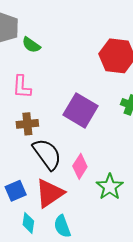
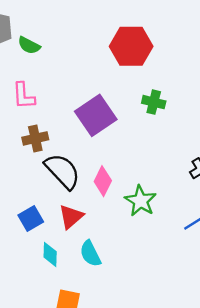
purple square: (80, 110) -> (96, 115), turned 32
red triangle: (50, 193) -> (71, 217), size x0.7

